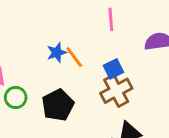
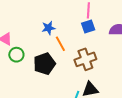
orange line: (74, 57) -> (60, 44), moved
blue square: (113, 69) -> (88, 26), moved

